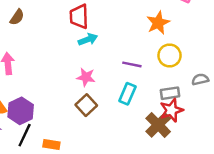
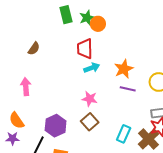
orange star: (158, 23) -> (124, 69), moved
cyan rectangle: (127, 94) -> (124, 134), moved
purple hexagon: (21, 111) -> (56, 126), moved

